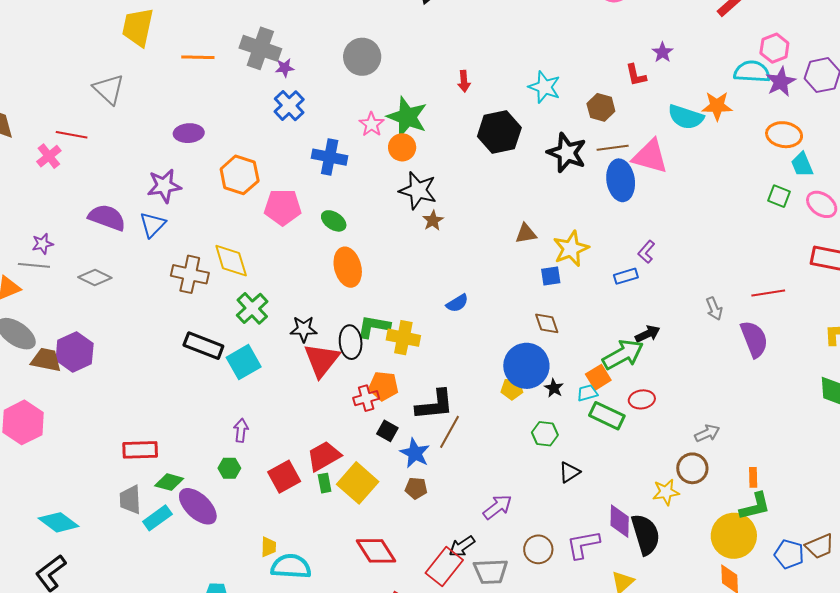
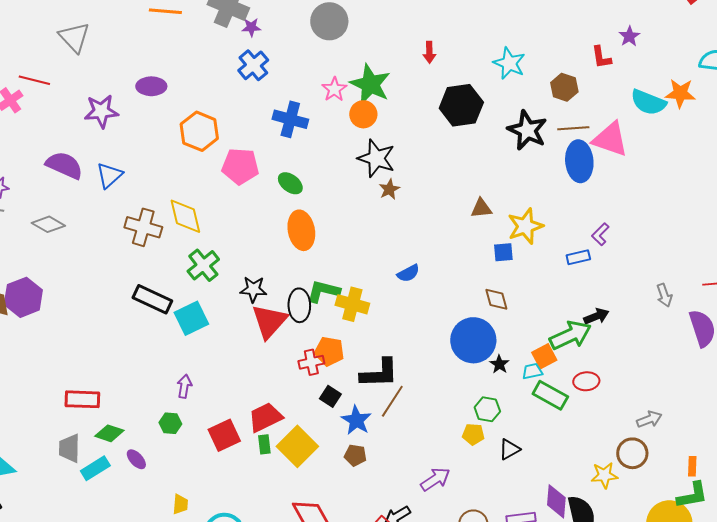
purple star: (164, 186) -> (101, 111), moved
yellow pentagon: (512, 389) -> (473, 434), moved
purple ellipse: (198, 506) -> (136, 459), size x0.5
yellow trapezoid: (269, 547) -> (180, 504), moved

